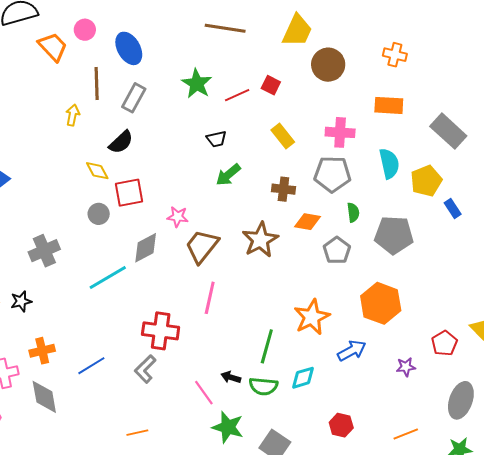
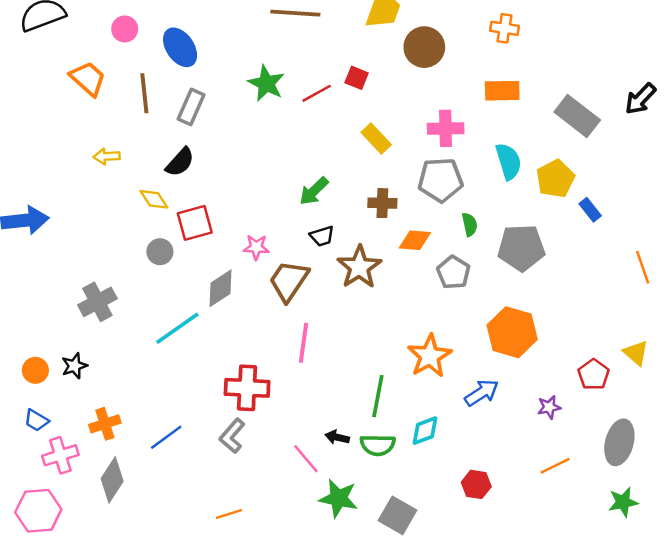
orange trapezoid: (53, 47) -> (88, 79), moved
yellow arrow: (73, 115) -> (107, 156), moved, turned -100
black trapezoid: (216, 139) -> (322, 236), moved
gray diamond: (44, 397) -> (112, 480), turned 48
orange line: (406, 434) -> (555, 466), moved

